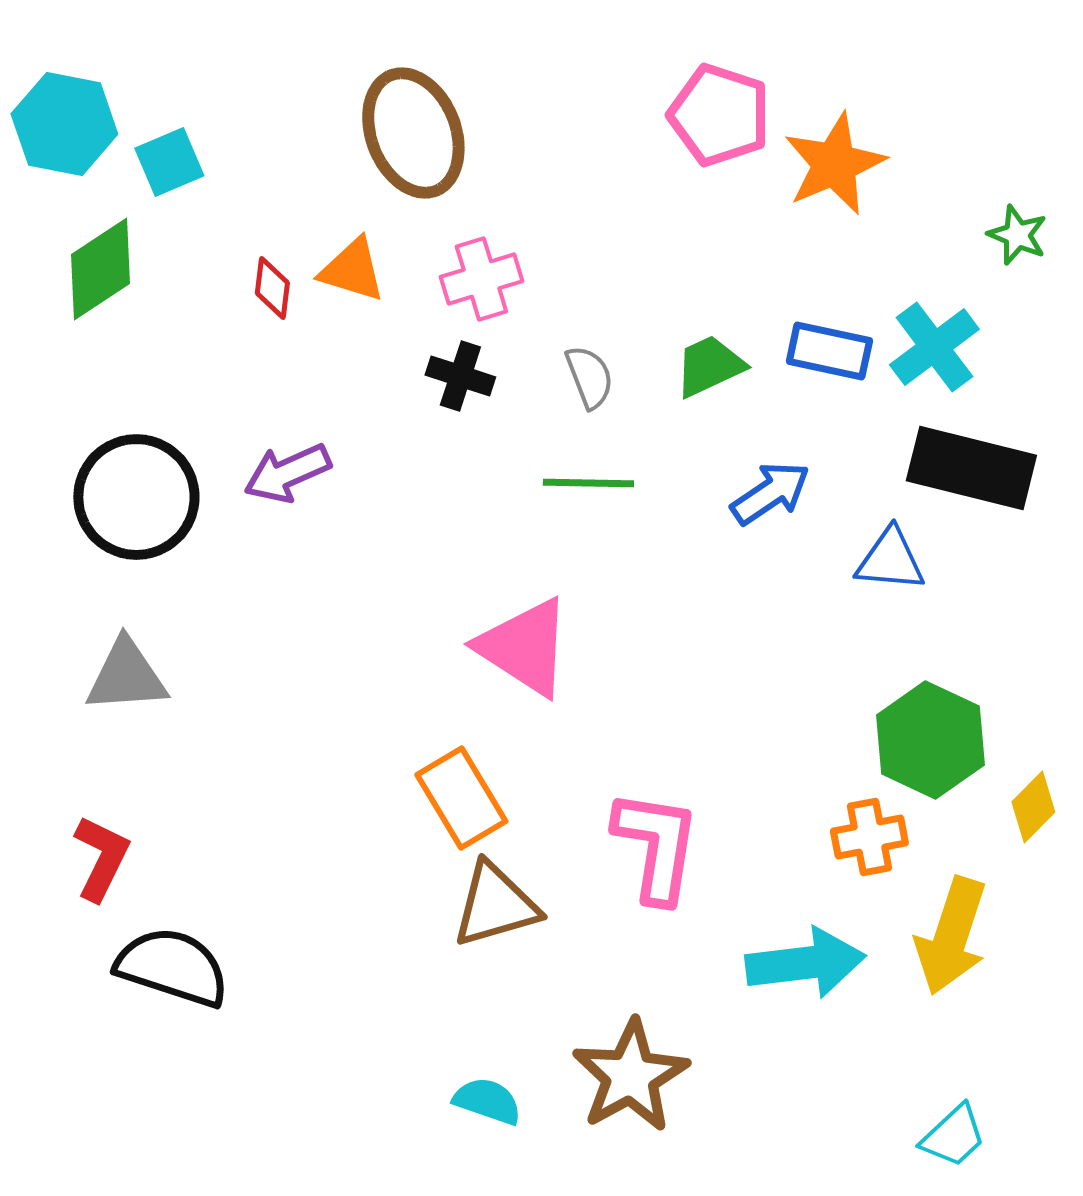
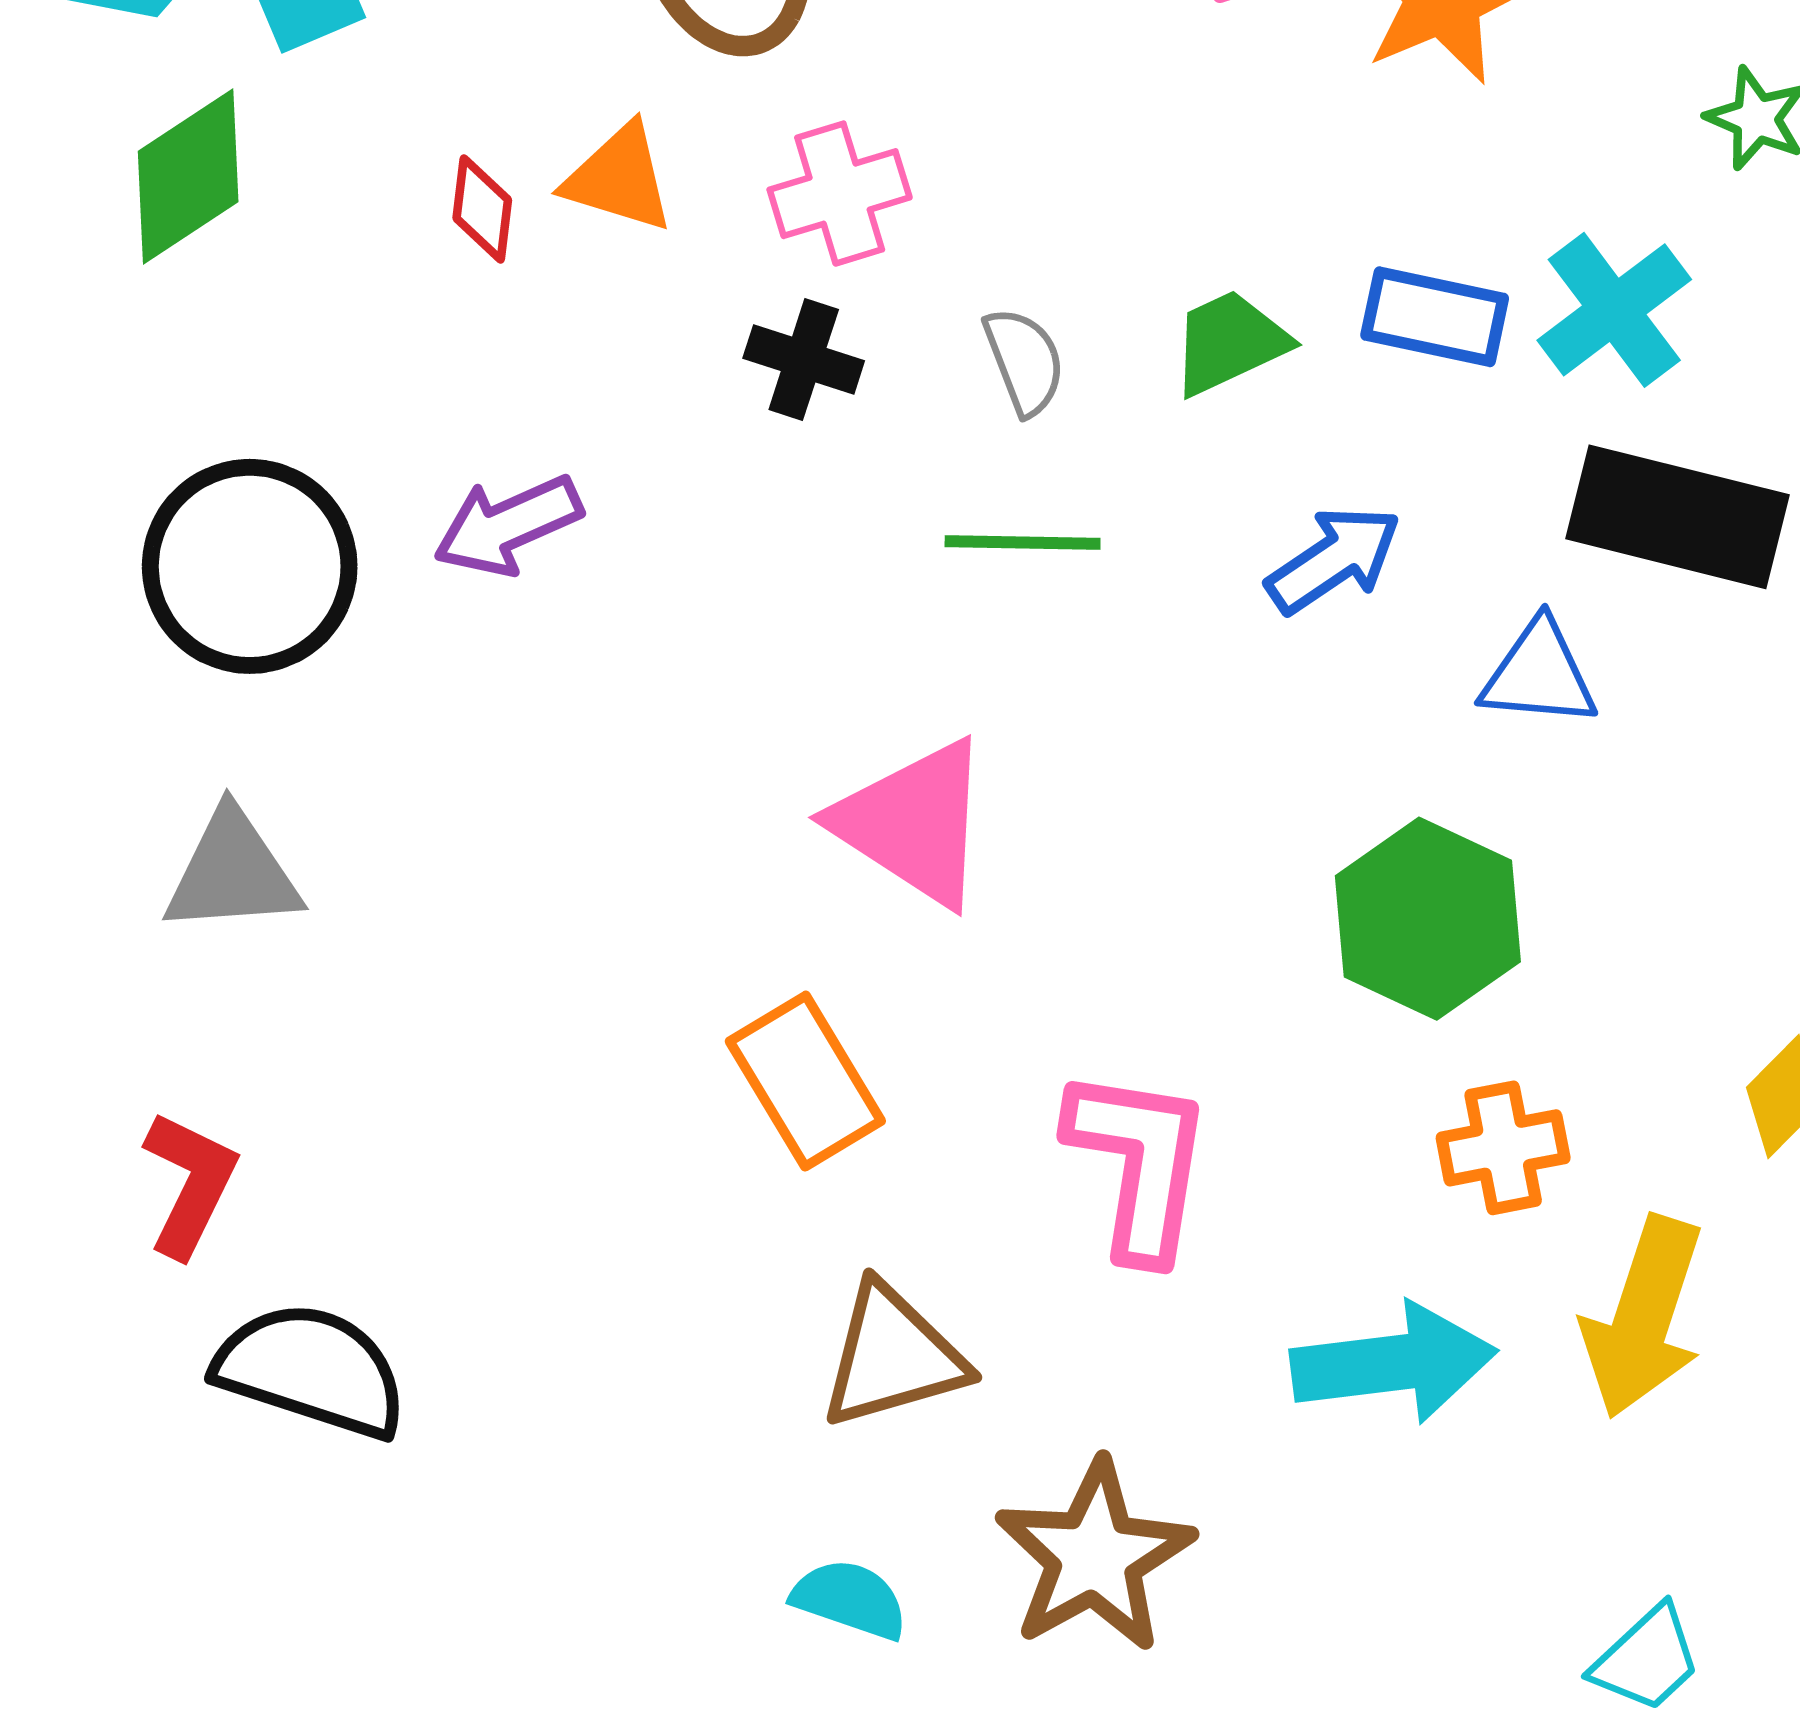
green hexagon: (930, 740) -> (1428, 919), moved
brown triangle: (495, 905) -> (893, 1356), moved

